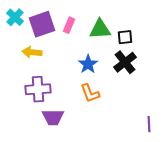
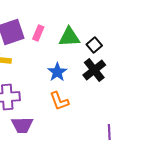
black square: (125, 37) -> (94, 45), turned -35
purple line: (149, 124) -> (109, 132), moved

